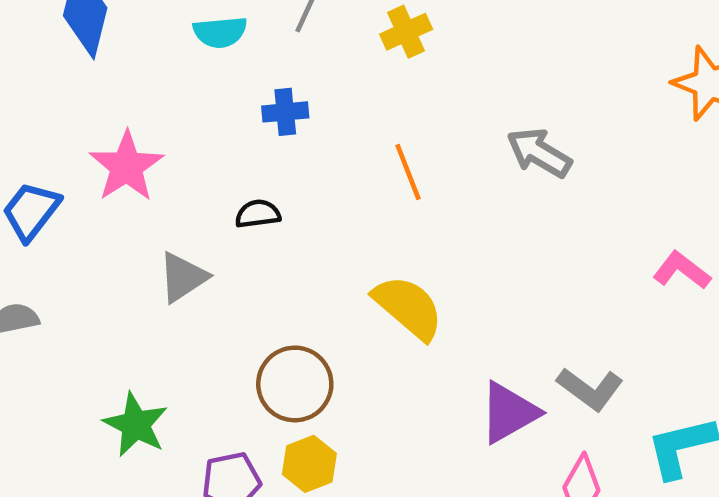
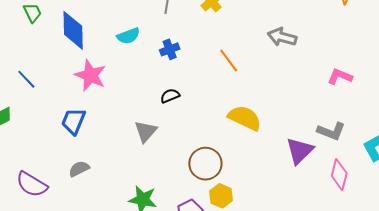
cyan semicircle: (220, 32) -> (128, 36), moved
pink star: (126, 166) -> (90, 75), moved
pink L-shape: (682, 270) -> (340, 77), moved

